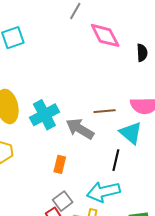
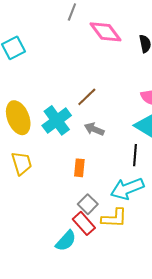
brown line: (105, 111) -> (87, 97), moved, turned -30
gray arrow: (80, 129) -> (94, 129), size x0.7

